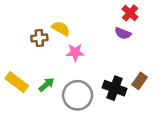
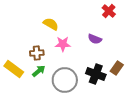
purple semicircle: (123, 33) -> (95, 39), moved
brown cross: (39, 38) -> (37, 53), moved

